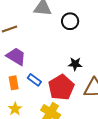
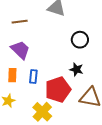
black circle: (70, 21) -> (80, 40), moved
blue rectangle: (34, 80) -> (33, 77), turned 48

